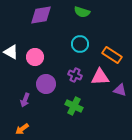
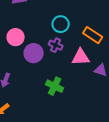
purple cross: (75, 75) -> (56, 45), moved
purple circle: (46, 84) -> (34, 53), moved

